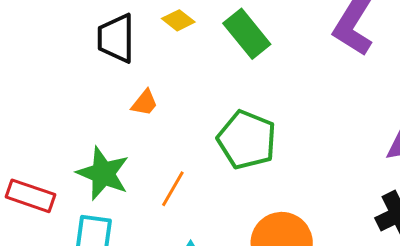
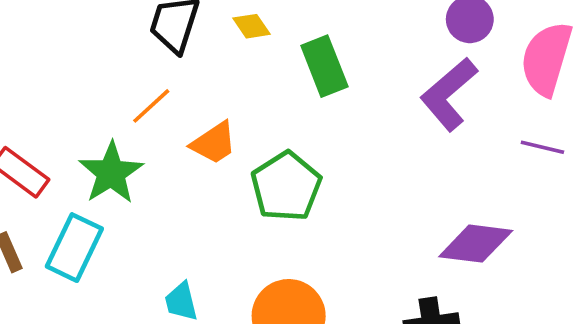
orange trapezoid: (145, 103) -> (214, 143), moved, size x1.4
orange line: (173, 189) -> (151, 106), moved

